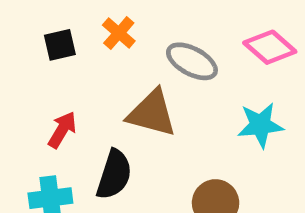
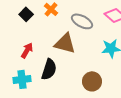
black square: (60, 45) -> (26, 14), turned -32

